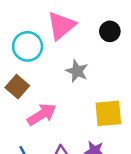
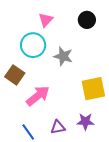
pink triangle: (61, 26) -> (46, 20), size x0.6
cyan circle: (28, 46) -> (33, 45), moved

